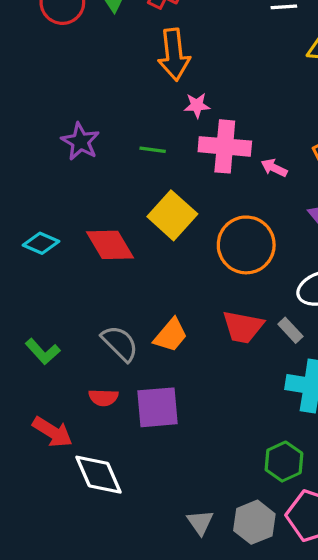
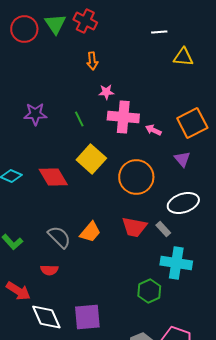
orange arrow: (174, 55) -> (92, 61), size x0.6
purple star: (80, 142) -> (35, 114), turned -30
green line: (153, 150) -> (79, 119), turned 56
purple square: (158, 407) -> (87, 317), moved
green hexagon: (284, 462) -> (149, 291), moved

